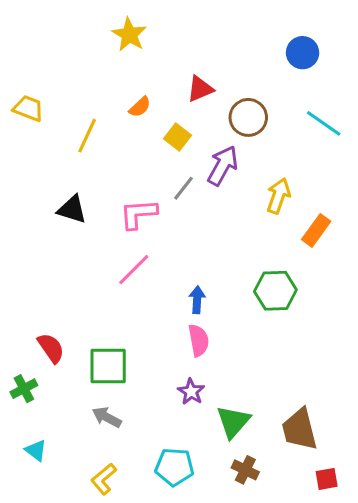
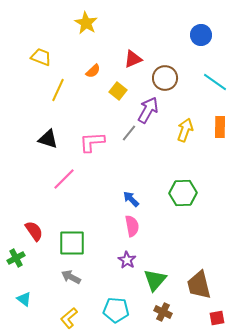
yellow trapezoid: (28, 108) -> (41, 57), moved
gray line: (184, 188) -> (129, 133), moved
orange rectangle: (316, 230) -> (220, 127), moved, turned -35
pink line: (134, 270) -> (64, 179), moved
blue arrow: (197, 300) -> (131, 199), turned -48

